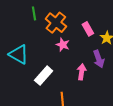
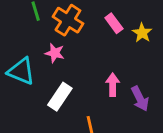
pink star: (63, 45) -> (55, 53), moved
purple arrow: (99, 59) -> (140, 99), moved

